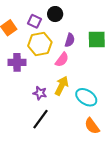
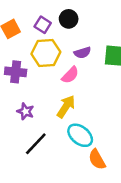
purple semicircle: (70, 40) -> (82, 53), turned 48
purple star: (40, 93) -> (25, 111), moved
cyan ellipse: (86, 97) -> (80, 135), moved

